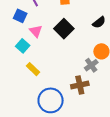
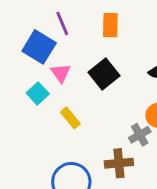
blue square: (20, 16) -> (39, 47), size x1.5
yellow rectangle: (33, 69) -> (70, 118), moved

